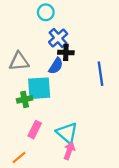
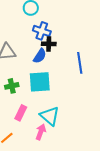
blue cross: (58, 38) -> (42, 31), turned -30
cyan square: (39, 88) -> (40, 82), moved
pink arrow: (69, 151) -> (41, 132), moved

